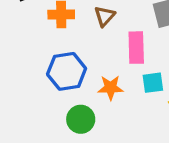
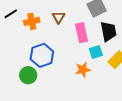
orange star: (111, 88) -> (83, 70), moved
green circle: (81, 119) -> (28, 75), moved

